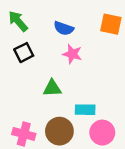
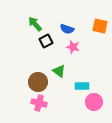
black square: (24, 53) -> (46, 41), moved
green triangle: (52, 88) -> (59, 71), turned 40
brown circle: (59, 131) -> (38, 82), moved

